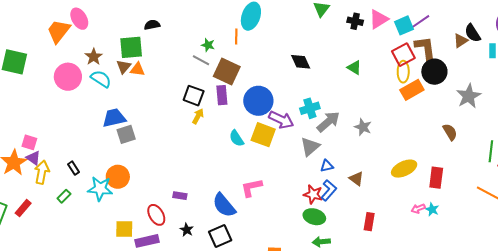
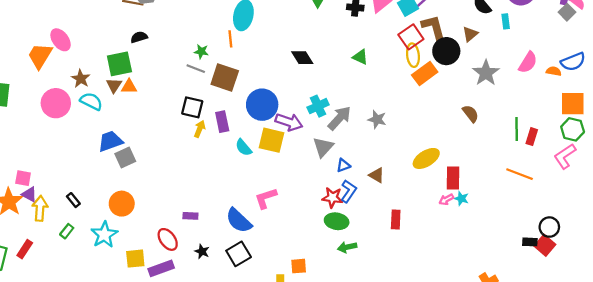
brown triangle: (461, 41) -> (470, 34), moved
purple rectangle: (222, 95) -> (222, 122), moved
red rectangle: (436, 178) -> (453, 178), moved
cyan star: (100, 189) -> (104, 235), moved, turned -30

